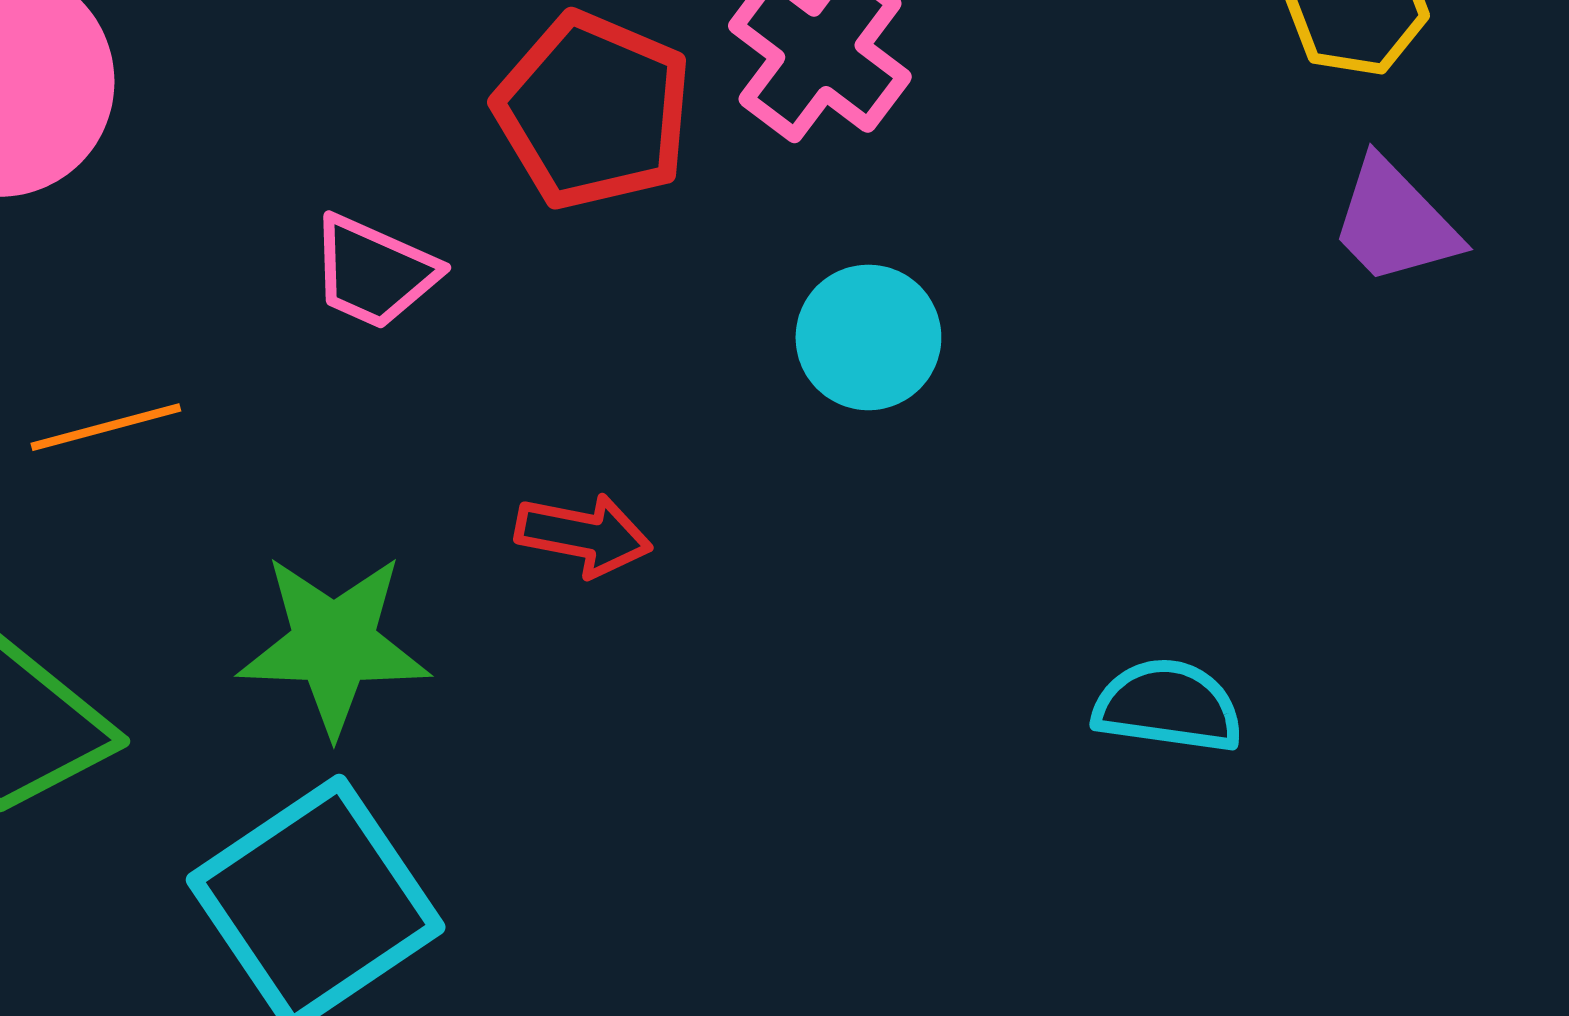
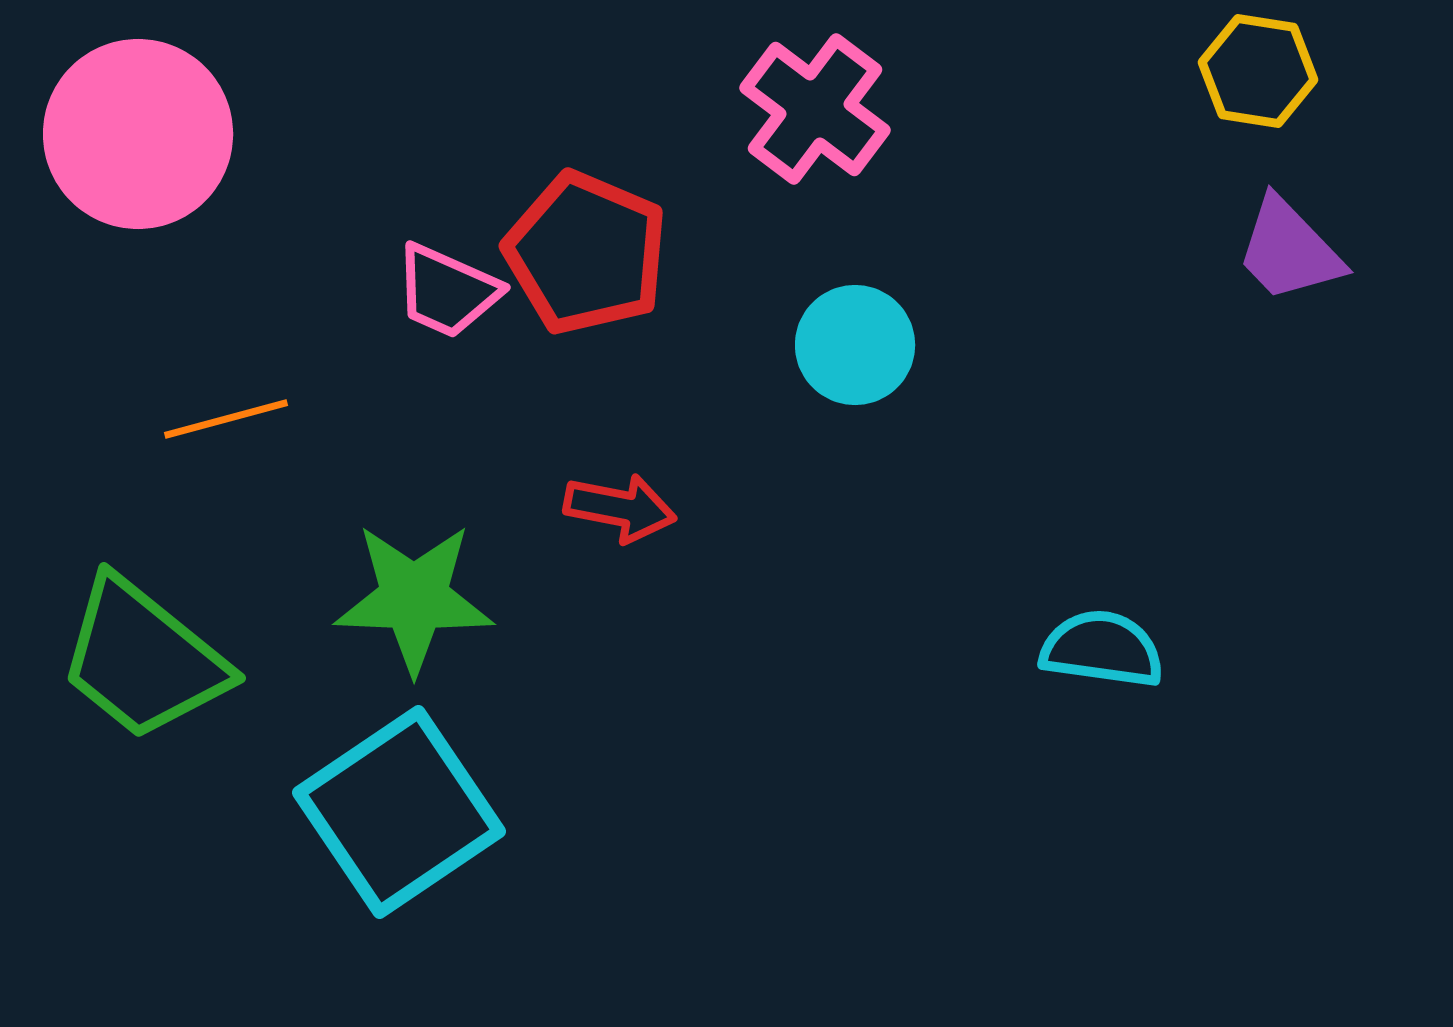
red pentagon: (593, 111) -> (586, 253), moved

